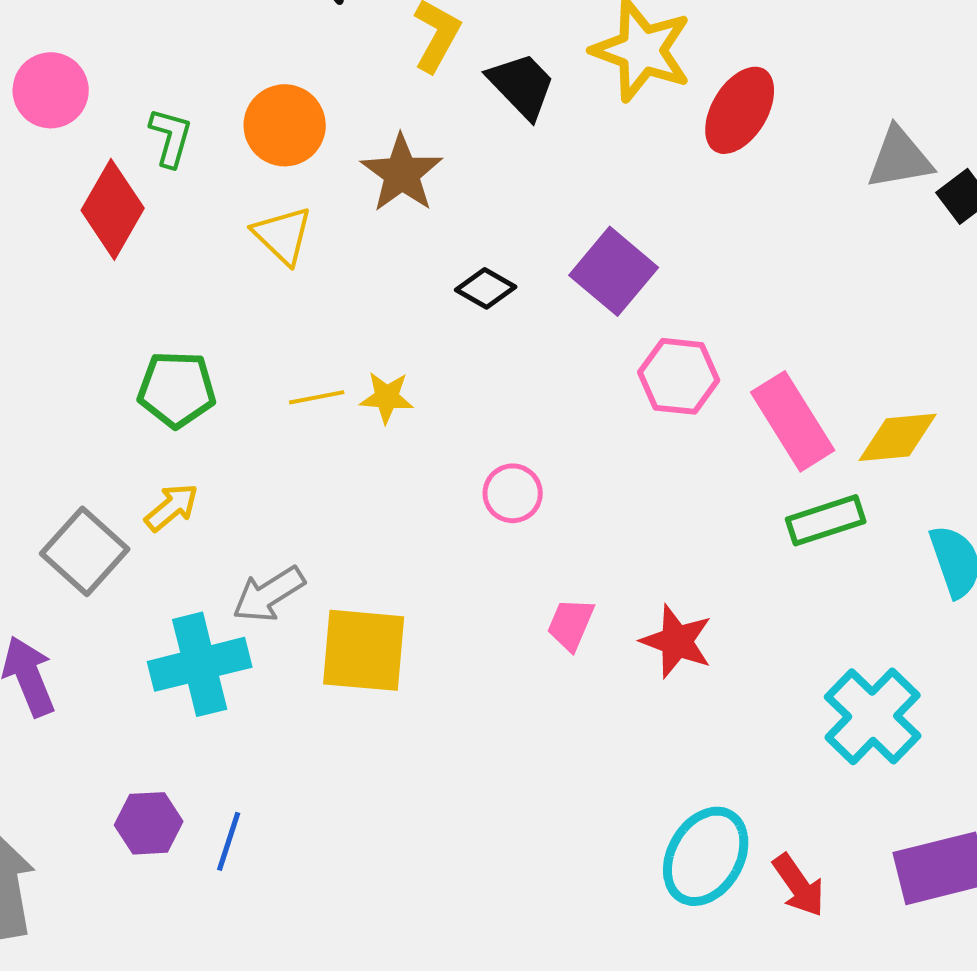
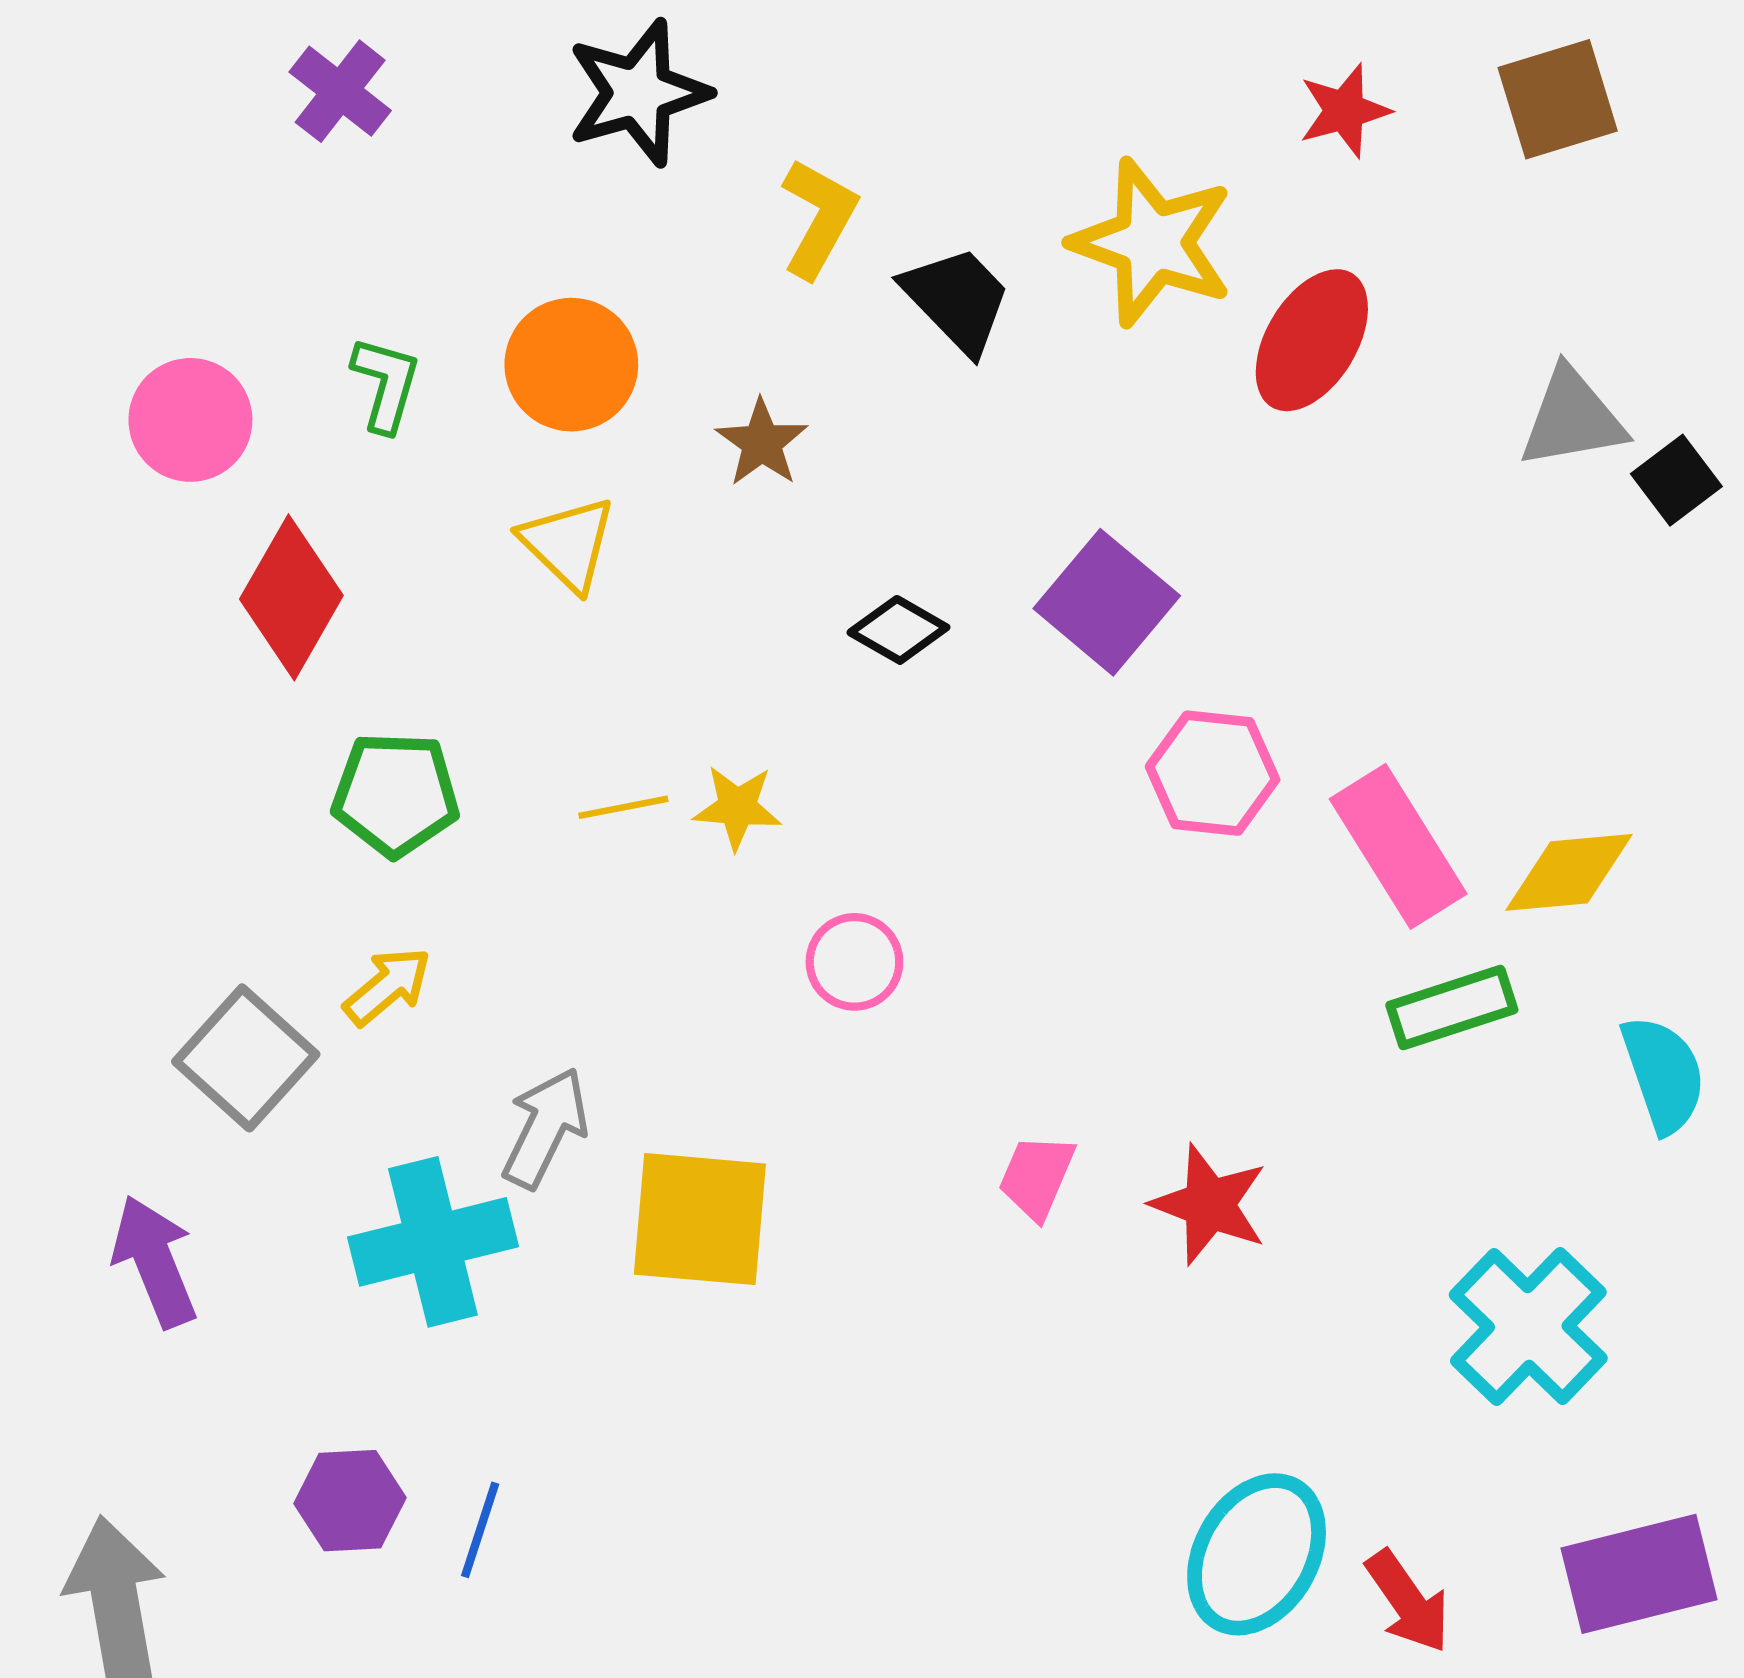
pink circle: (51, 90) -> (190, 420), moved
brown star: (402, 173) -> (762, 443), size x0.7
red diamond: (113, 209) -> (291, 597), moved
pink circle: (513, 493) -> (854, 962), moved
gray arrow: (269, 594) -> (545, 1128), turned 148

